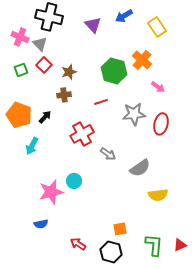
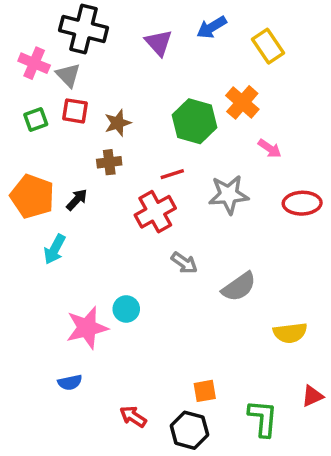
red square: (44, 65) -> (75, 111), turned -35
red ellipse: (161, 124) -> (302, 203), moved, turned 75
red cross: (82, 134) -> (155, 212), moved
yellow semicircle: (158, 195) -> (290, 333), moved
red triangle: (180, 245) -> (312, 396), moved

